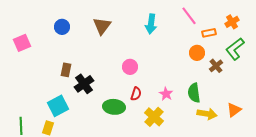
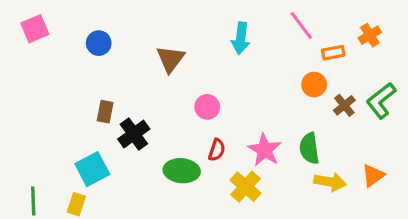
brown triangle: (102, 26) -> (171, 59), moved
pink square: (22, 43) -> (35, 29), moved
green L-shape: (235, 49) -> (381, 101), moved
pink star: (166, 94) -> (265, 150), size x1.5

